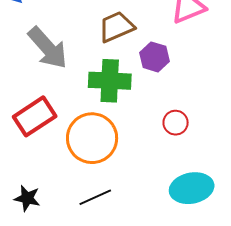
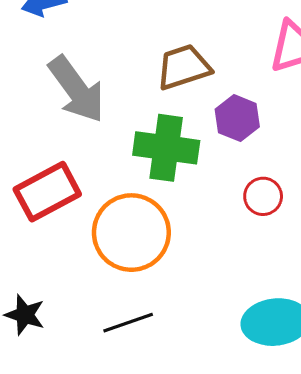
red circle: (176, 123) -> (263, 196), moved

